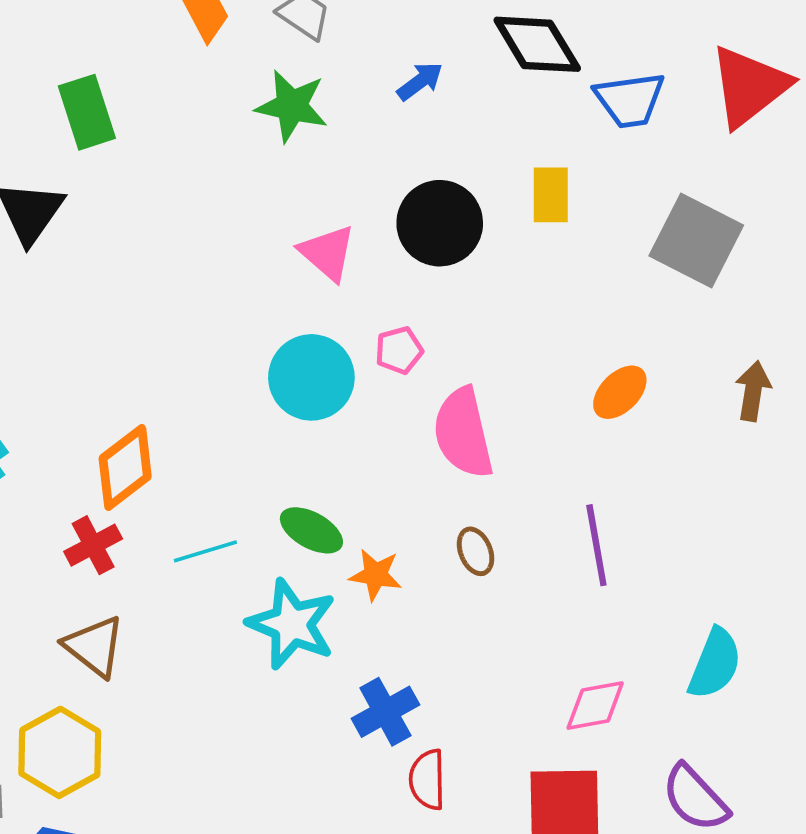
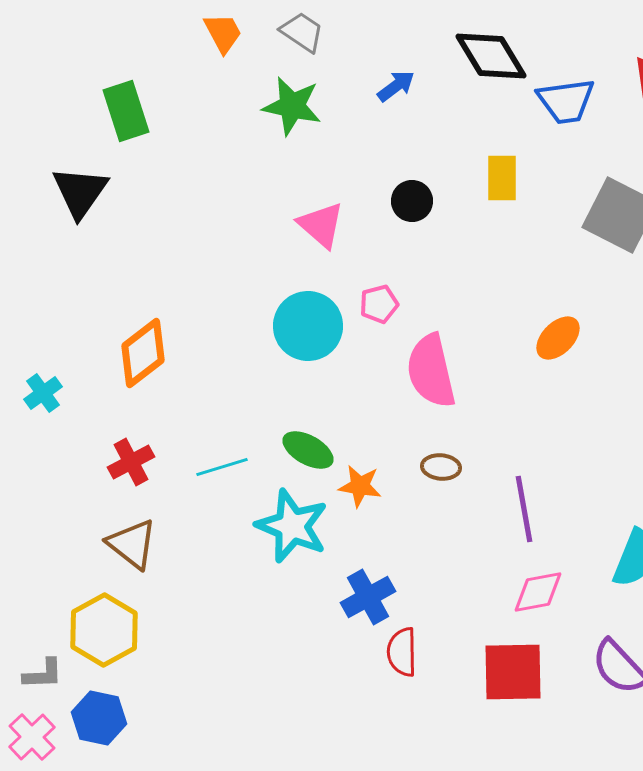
black circle: (440, 223) -> (412, 201), size x0.6
orange diamond: (125, 467) -> (143, 353), moved
purple line: (596, 545) -> (524, 509), moved
brown ellipse: (476, 551) -> (441, 467), turned -63

